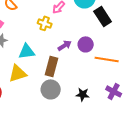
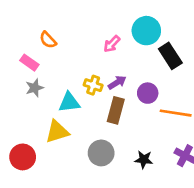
yellow cross: (45, 23) -> (93, 85), moved
purple arrow: (65, 45) -> (117, 82), moved
brown rectangle: (52, 66) -> (116, 110), moved

